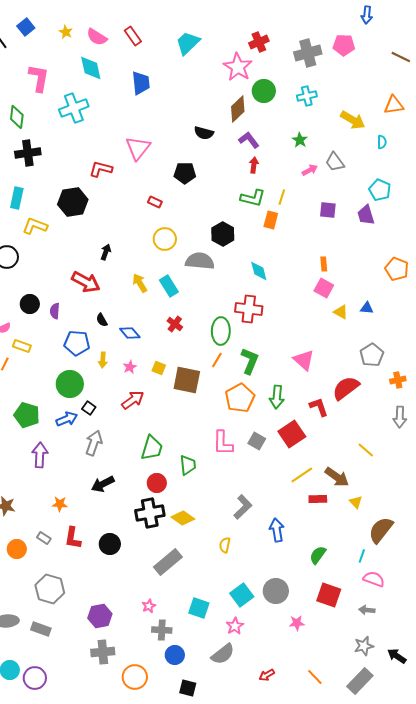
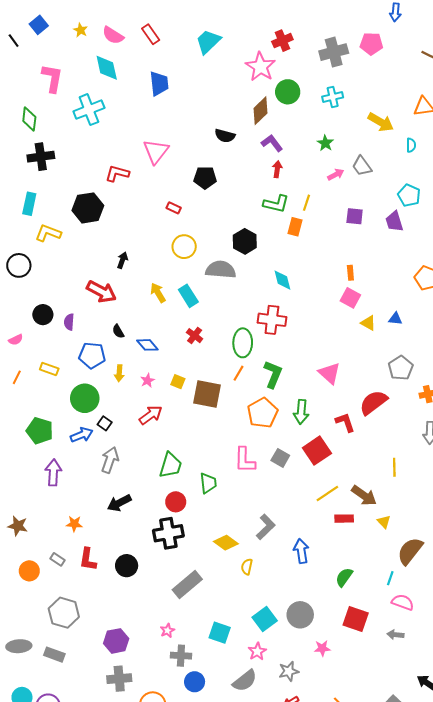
yellow rectangle: (22, 346) -> (49, 369), moved
yellow line: (366, 450) -> (394, 467), turned 48
yellow diamond: (183, 518) -> (226, 543), moved
gray star: (364, 646) -> (289, 671), moved

